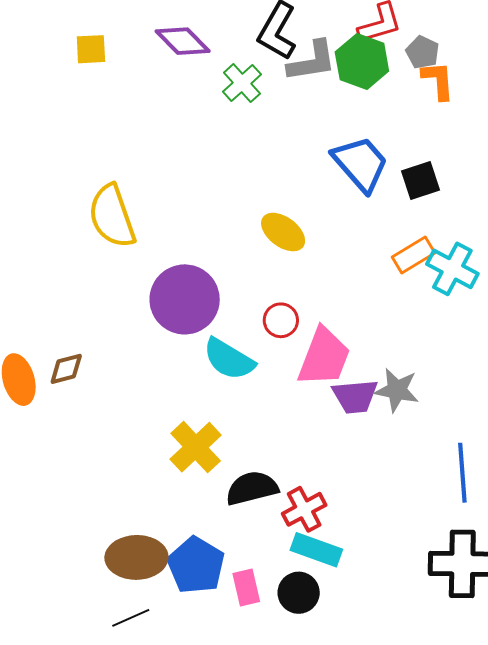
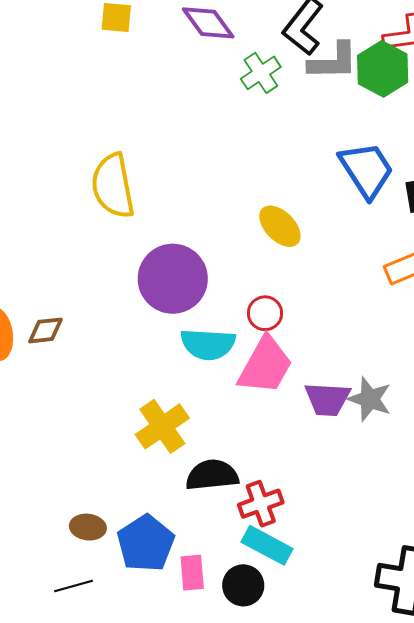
pink trapezoid: (324, 357) -> (265, 365), moved
cyan semicircle: (229, 359) -> (208, 344), turned -36
brown ellipse: (136, 557) -> (88, 527), size x0.6

